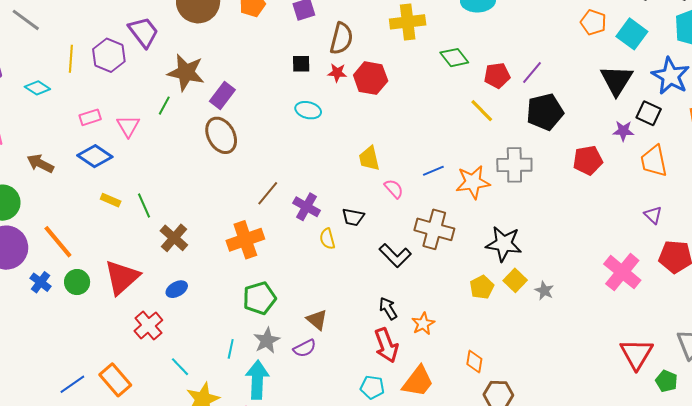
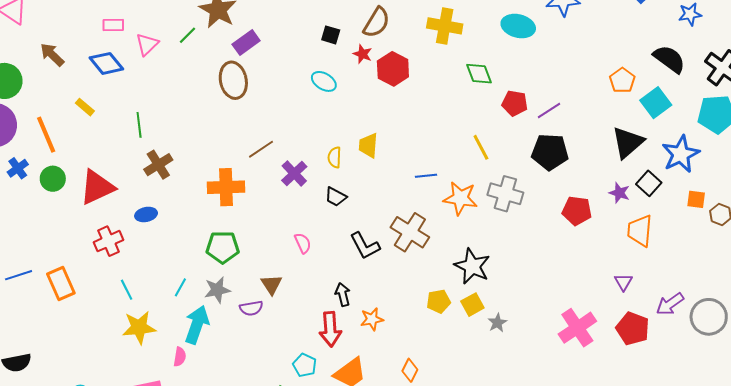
yellow line: (482, 111) -> (481, 147), moved
pink semicircle: (394, 189) -> (303, 243), moved
yellow rectangle: (111, 200) -> (85, 107), moved
yellow semicircle: (327, 239) -> (335, 157), moved

